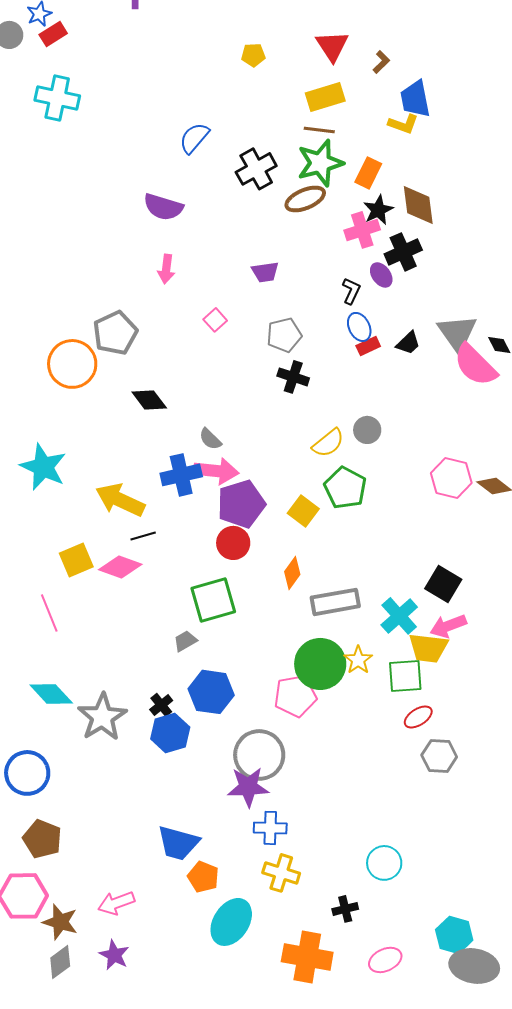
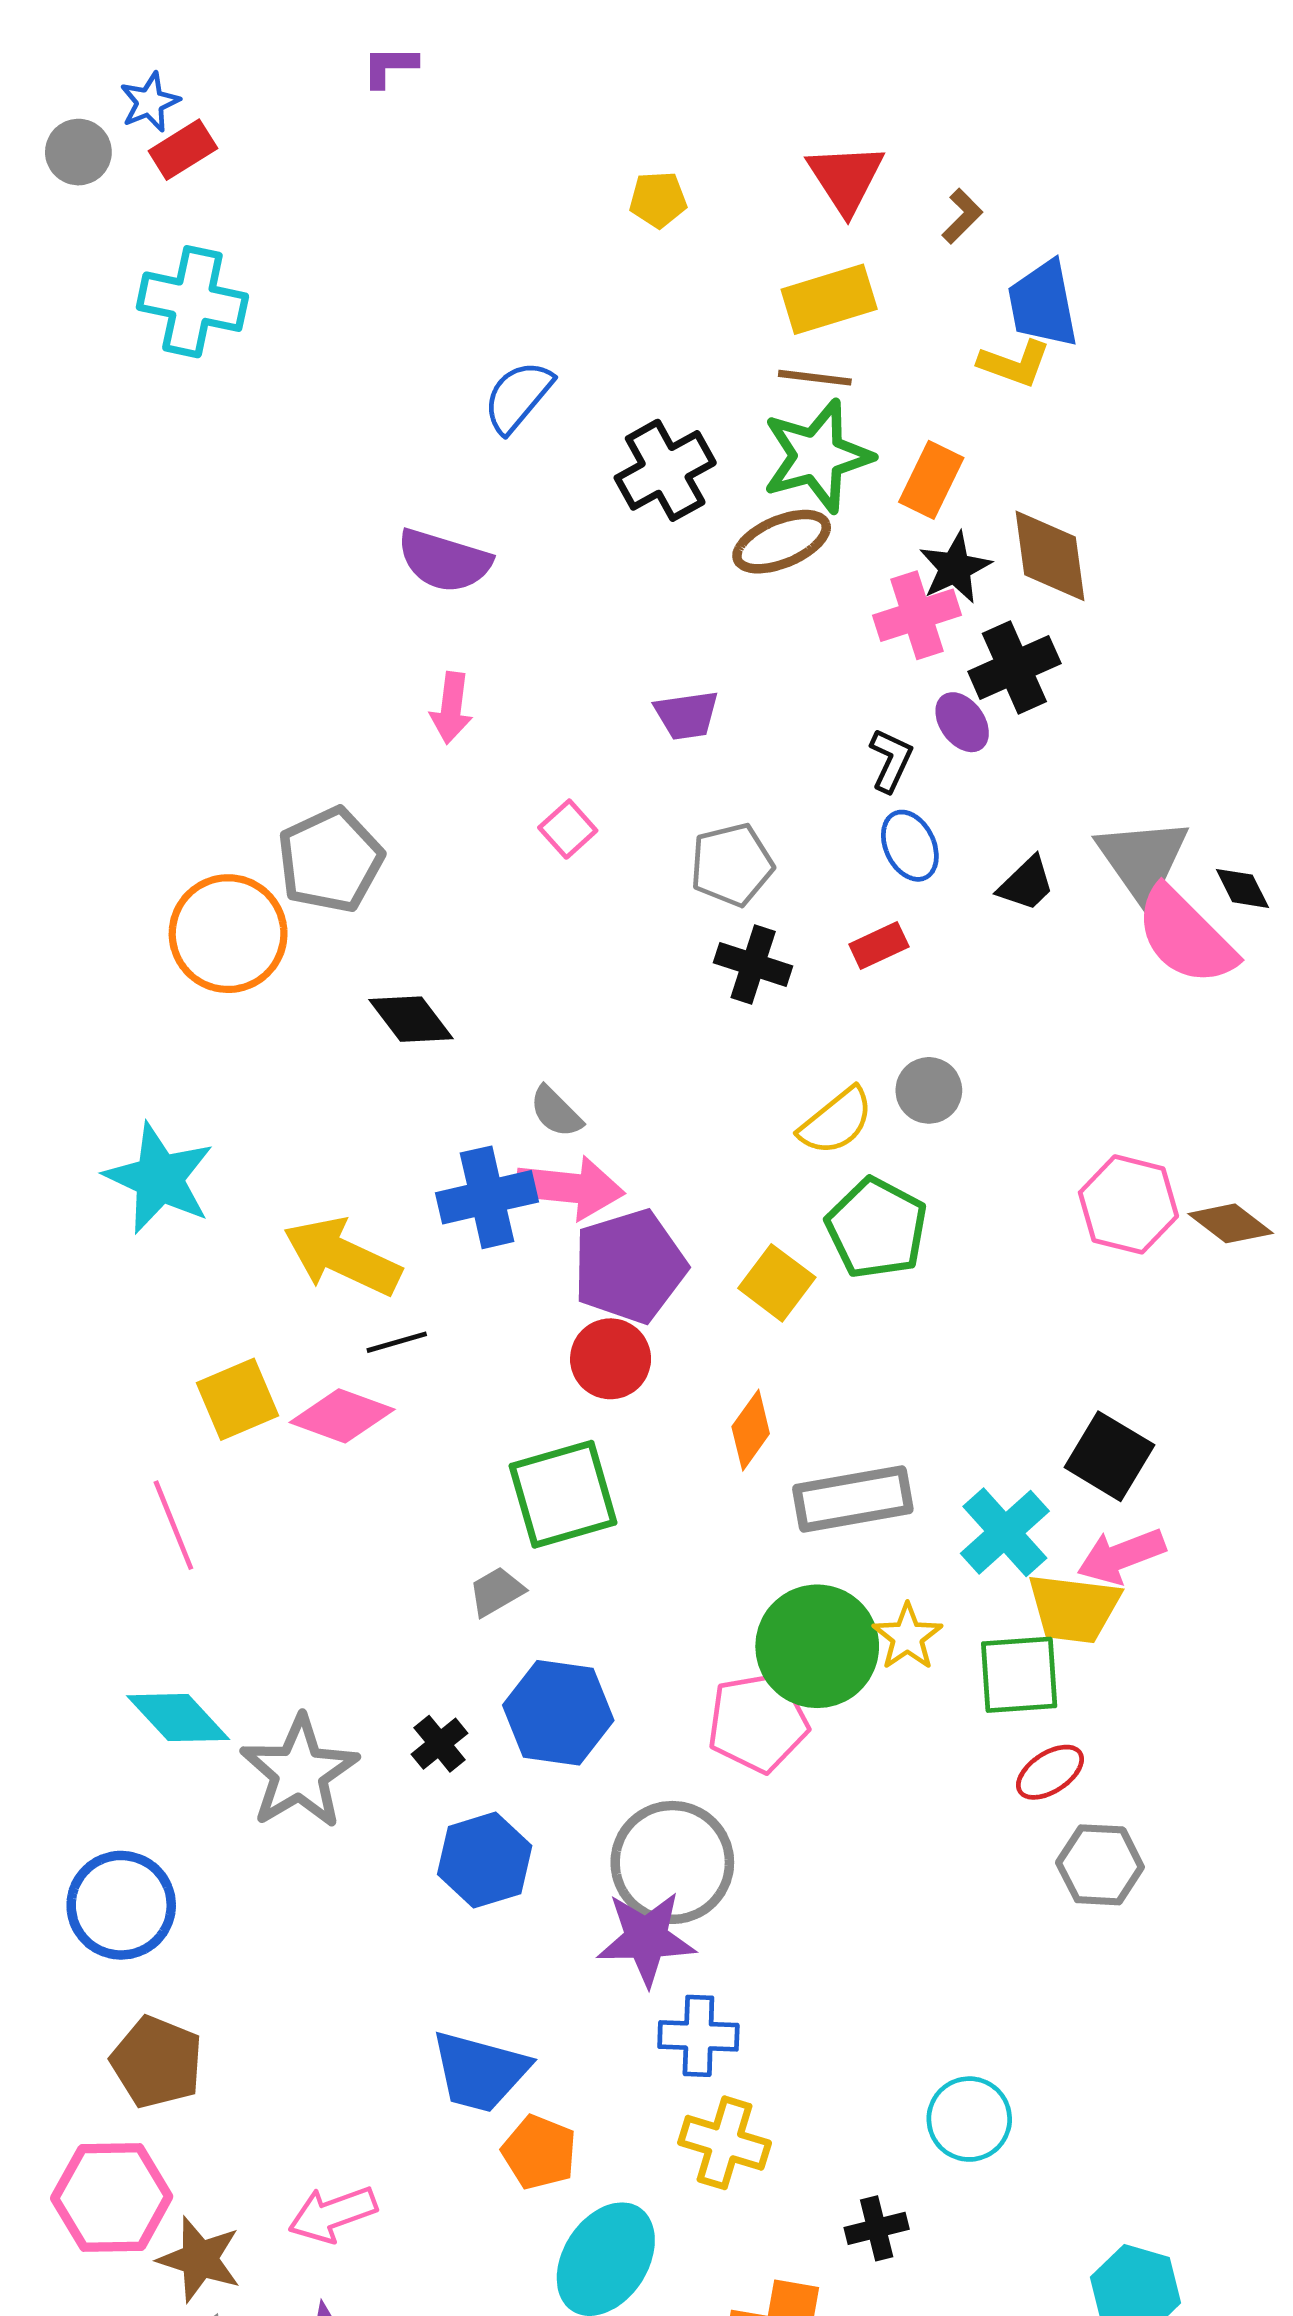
red rectangle: (368, 346) -> (879, 945), moved
blue hexagon: (170, 733) -> (485, 1860), moved

